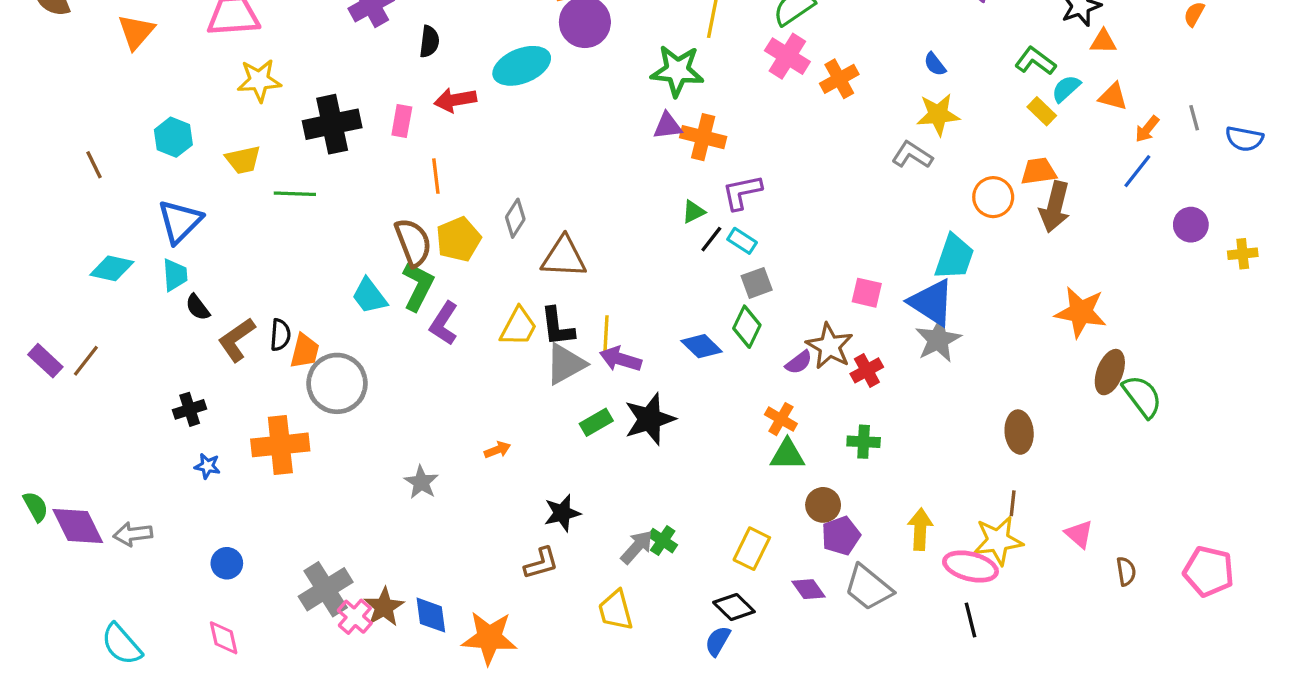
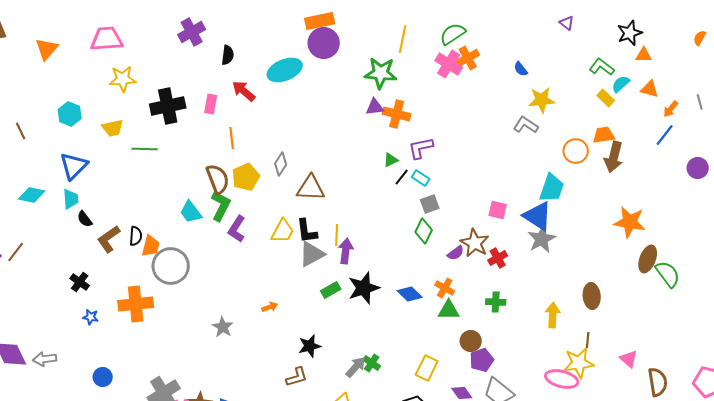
blue semicircle: (935, 64) -> (521, 69), moved
orange cross: (839, 79) -> (468, 58), moved
red arrow: (455, 100) -> (244, 91), turned 50
blue diamond: (702, 346) -> (410, 294), moved
purple arrow: (621, 359) -> (346, 251), turned 80
black cross: (190, 409) -> (80, 282), turned -36
yellow arrow: (920, 529) -> (553, 315), moved
brown semicircle: (1126, 571) -> (658, 382), size x1.6

